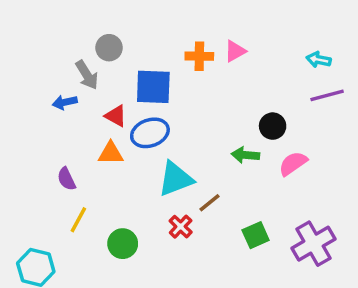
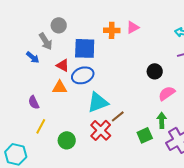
blue arrow: (65, 102) -> (33, 57), turned -128
green arrow: (245, 155) -> (162, 120), moved, turned 84
red cross: (181, 227) -> (101, 130), size x1.5

